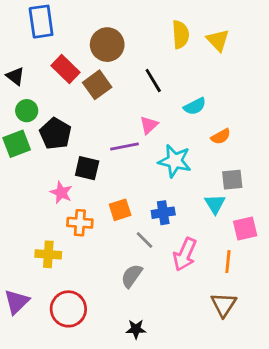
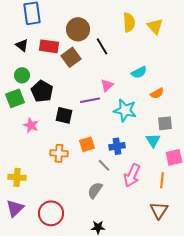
red rectangle: (66, 69) -> (49, 46), turned -36
black triangle: (15, 76) -> (22, 45), moved
black line: (153, 80) -> (102, 46), moved
pink star: (61, 193) -> (31, 125), moved
yellow cross: (48, 254) -> (17, 177), moved

